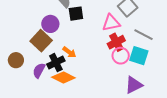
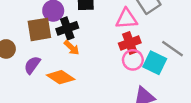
gray line: (143, 35) -> (173, 49), moved
brown square: (41, 41) -> (39, 29), turned 30
black cross: (56, 63) -> (67, 28), moved

